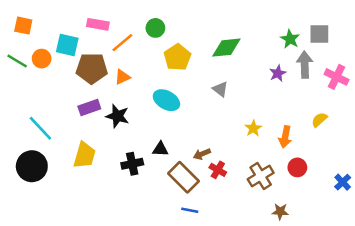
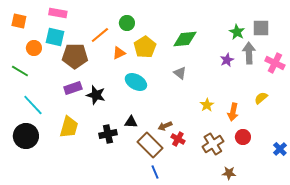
pink rectangle: (98, 24) -> (58, 13), moved
green line: (17, 61) -> (20, 71), moved
orange triangle: (122, 77) -> (119, 53), moved
blue line: (190, 210) -> (155, 172), turned 56

